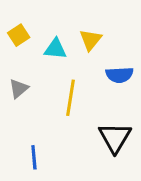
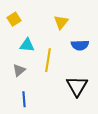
cyan triangle: (55, 49) -> (27, 45), moved
gray triangle: (19, 89) -> (19, 70), moved

